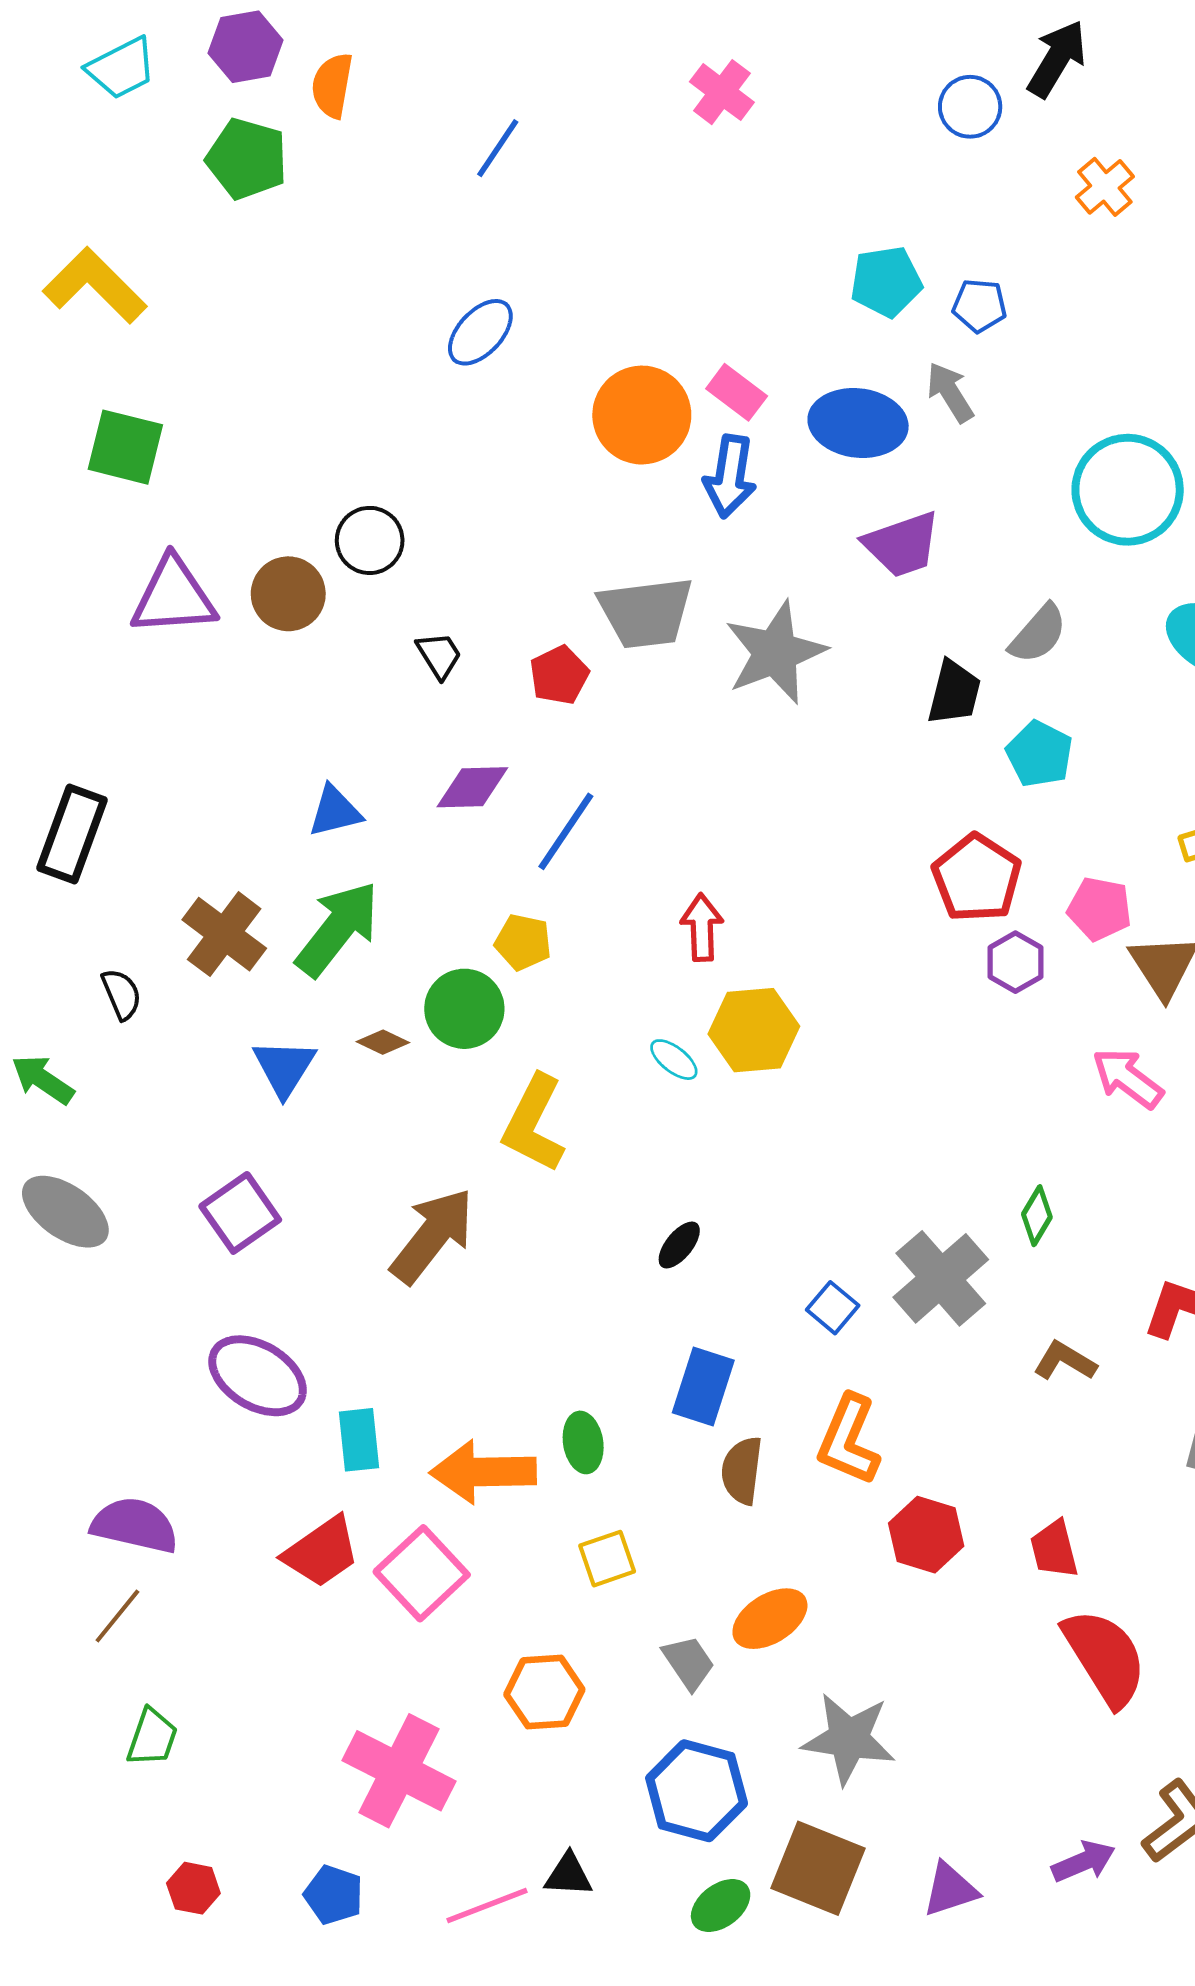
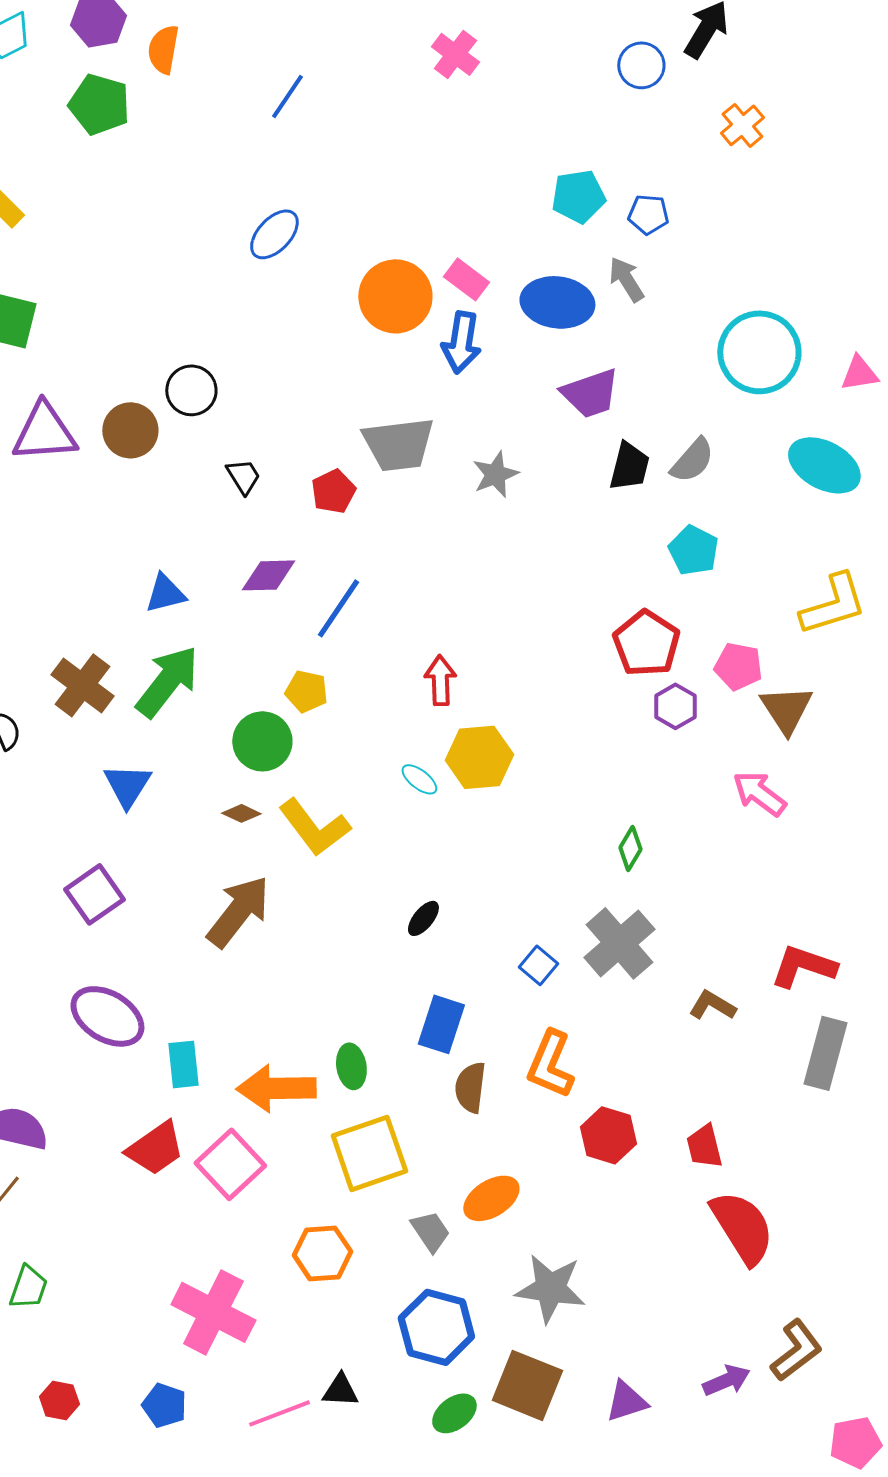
gray star: (775, 653) -> (495, 474), size x0.6
black trapezoid: (954, 693) -> (629, 466), moved
brown diamond: (383, 1042) -> (241, 813), moved
yellow L-shape: (534, 1124) -> (314, 827), turned -64
green diamond: (1037, 1216) -> (630, 848), moved
yellow square: (607, 1559) -> (369, 1153), size x1.8

